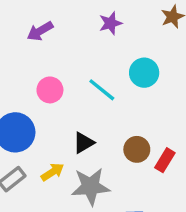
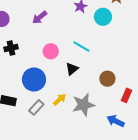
cyan circle: (144, 73) -> (103, 17), moved
black triangle: (83, 143) -> (72, 69), moved
red rectangle: (165, 160) -> (127, 95), moved

